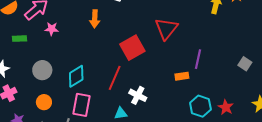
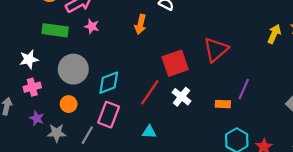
green rectangle: (19, 39) -> (55, 30), size x1.6
gray circle: (42, 70) -> (73, 69), size x1.4
white cross: (138, 95) -> (182, 97), moved

